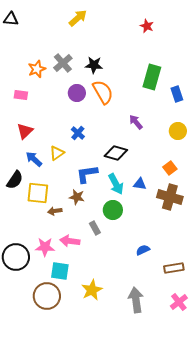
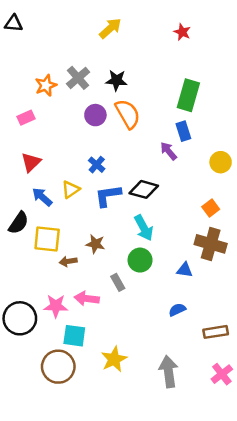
yellow arrow: (78, 18) -> (110, 28), moved
blue rectangle: (177, 94) -> (183, 131), moved
pink rectangle: (21, 95) -> (26, 118), turned -32
blue L-shape: (87, 174) -> (108, 196), moved
blue triangle: (140, 184) -> (185, 270), moved

